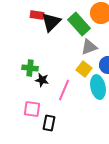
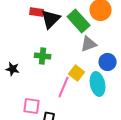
green cross: (30, 68) -> (43, 56), moved
yellow square: (84, 69) -> (77, 73), moved
black star: (42, 80) -> (13, 69), moved

